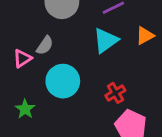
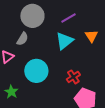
orange triangle: (145, 36) -> (91, 36), turned -32
gray semicircle: (45, 45) -> (22, 39), moved

